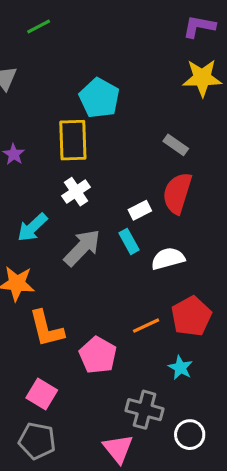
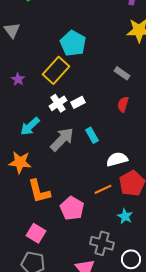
yellow rectangle: (73, 140) -> (56, 70), turned 44
red semicircle: (177, 193) -> (123, 104), size x0.6
white rectangle: (140, 210) -> (78, 102), moved
white semicircle: (168, 259) -> (117, 159), moved

